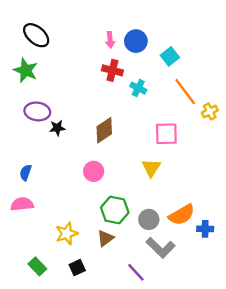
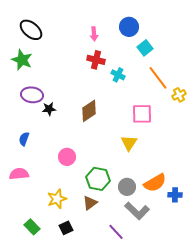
blue circle: (136, 41) -> (129, 27), moved
pink circle: (94, 171) -> (67, 157), moved
blue semicircle: (26, 172) -> (24, 139), moved

